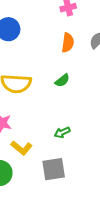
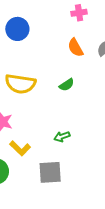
orange semicircle: (68, 43) -> (76, 48), turned 138

